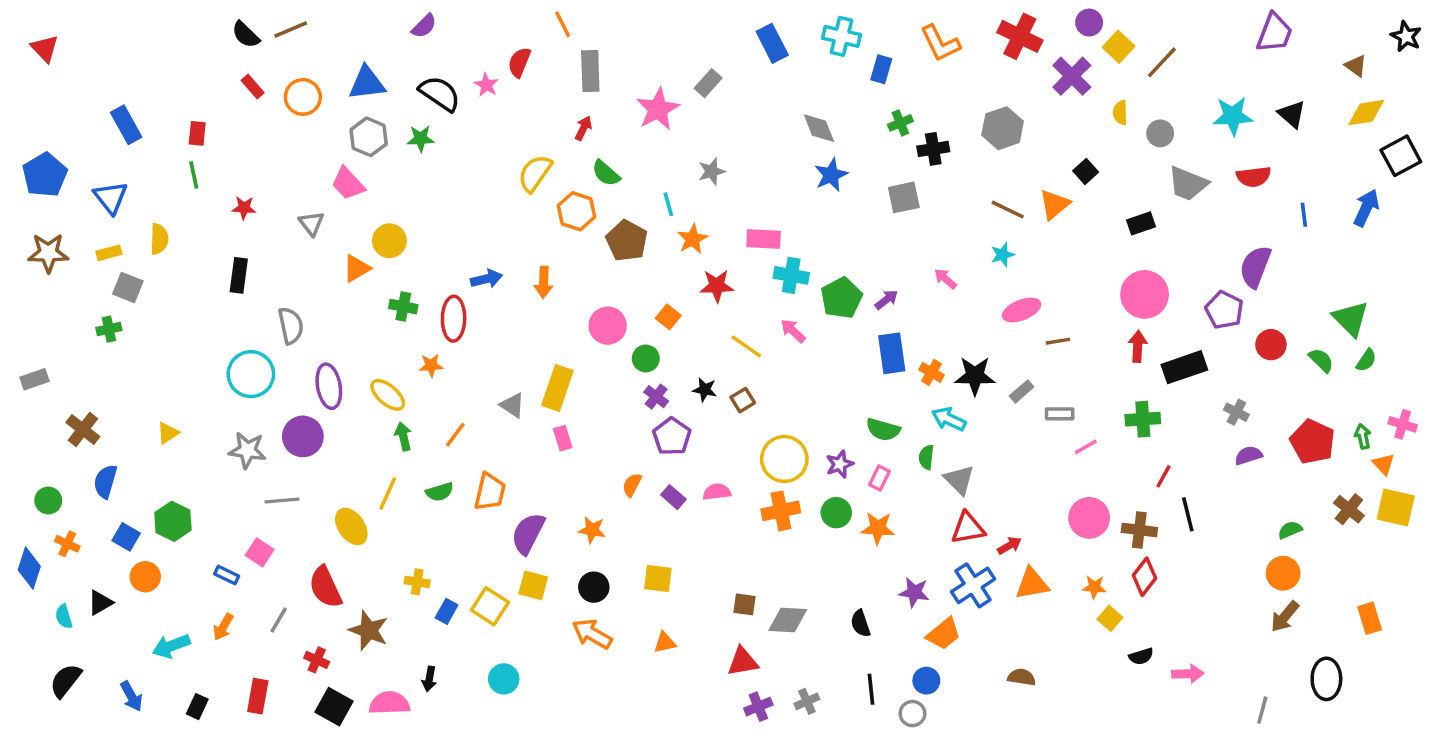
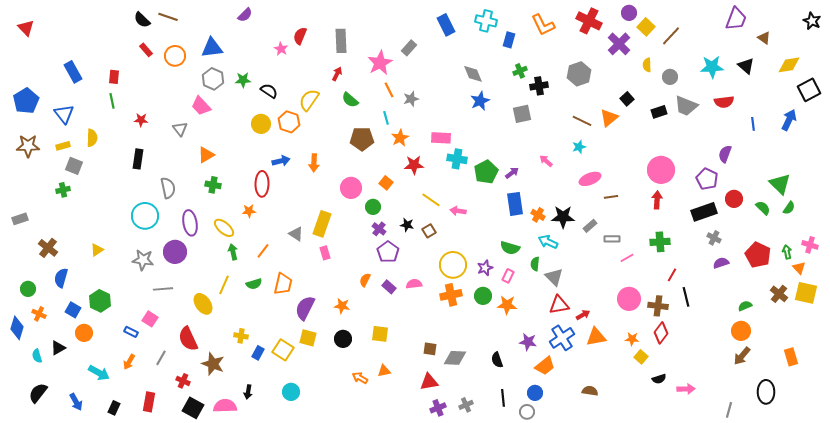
orange line: (563, 24) -> (389, 90), moved
brown line: (291, 29) -> (168, 17), turned 42
brown triangle: (1356, 66) -> (764, 38), moved
black semicircle: (440, 94) -> (269, 91), moved, size x0.7
orange hexagon: (576, 211) -> (289, 122), moved
black rectangle: (1141, 223) -> (659, 112), moved
yellow circle: (389, 241) -> (261, 124), moved
brown pentagon: (627, 241) -> (362, 139), turned -30
purple semicircle: (1255, 267) -> (725, 154), size x0.7
green cross: (403, 307) -> (213, 185), moved
pink arrow: (793, 331) -> (458, 211), moved, turned -35
black rectangle: (1184, 367) -> (704, 212), moved
orange arrow: (592, 634) -> (360, 378), moved, size x0.7
cyan arrow: (171, 646) -> (99, 373), turned -130

